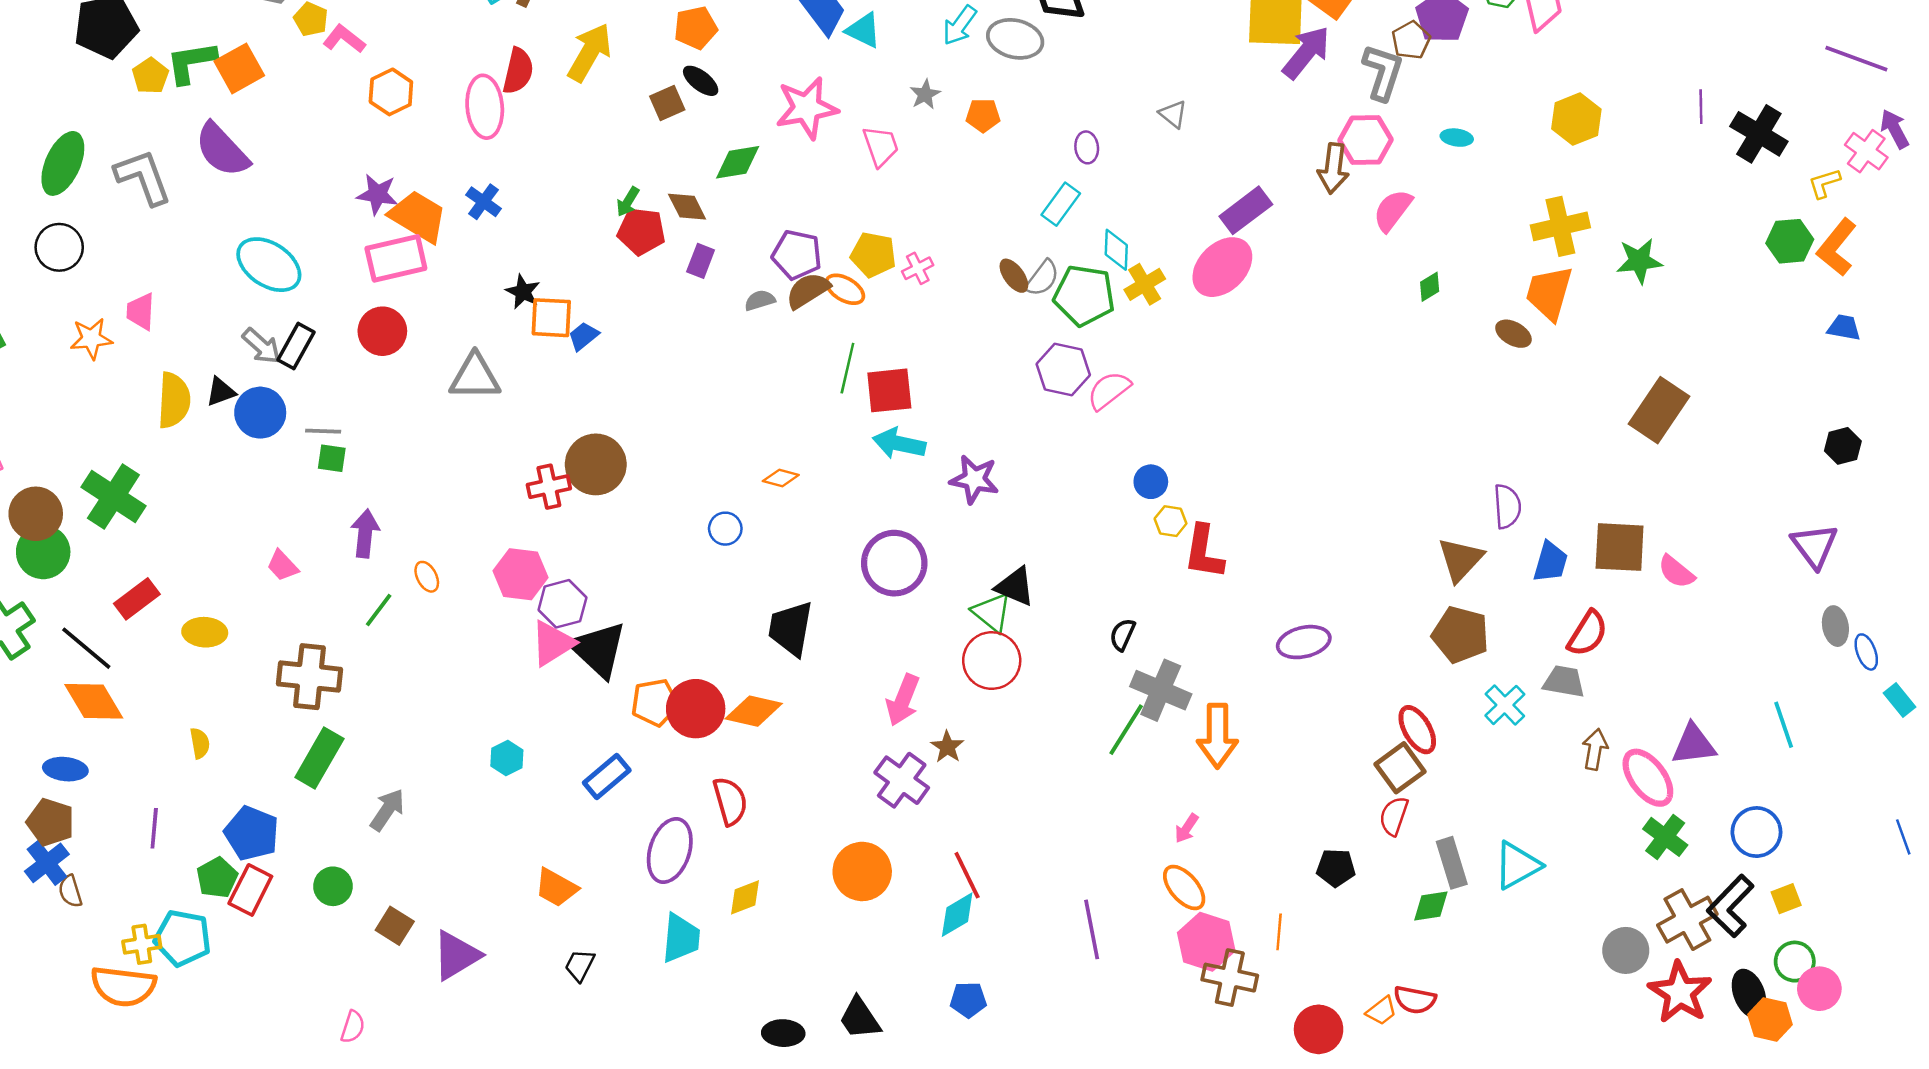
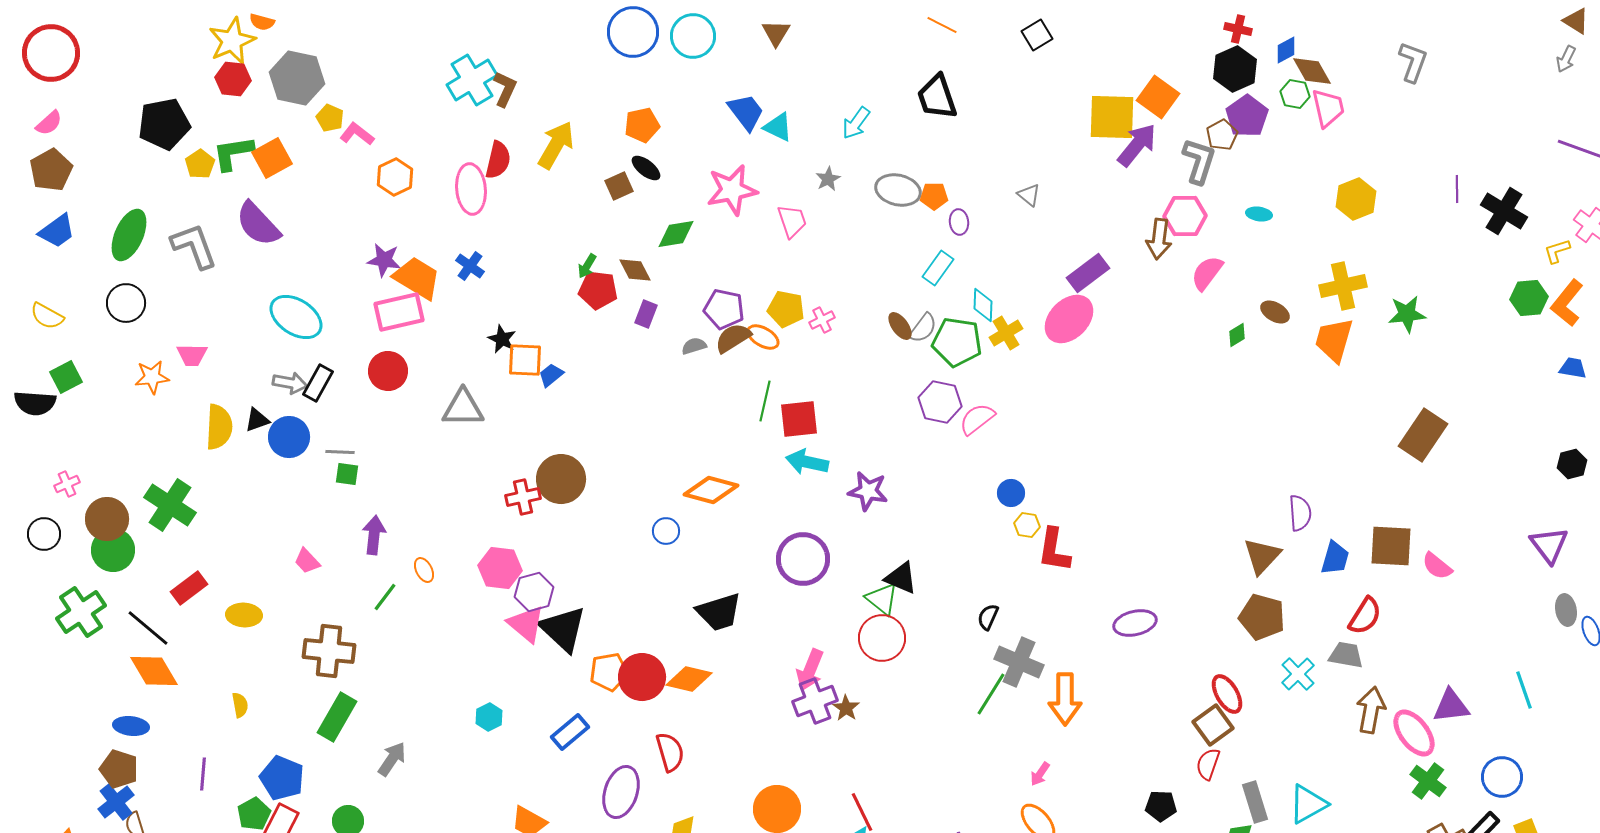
gray ellipse: (1015, 39) -> (898, 190), moved
orange pentagon: (983, 115) -> (934, 196), moved
pink trapezoid: (141, 311) -> (192, 355), turned -92
brown ellipse: (1513, 334) -> (1275, 312), moved
gray arrow: (261, 346) -> (290, 383), turned -32
orange diamond: (781, 478) -> (711, 490), size x1.8
black trapezoid: (791, 628) -> (719, 612), turned -117
pink triangle: (553, 643) -> (526, 624), turned -48
brown arrow: (1595, 749) -> (1371, 710), size x1.4
purple cross: (902, 780) -> (815, 701), moved, turned 33

